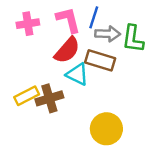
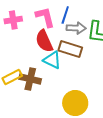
red semicircle: (67, 50) -> (44, 41), turned 115
brown cross: (49, 98) -> (30, 79), turned 30

